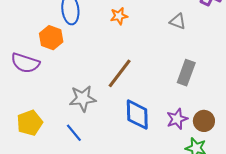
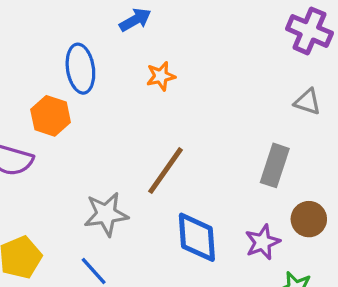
gray triangle: (178, 21) -> (308, 102), moved
brown circle: (204, 121) -> (309, 219), moved

